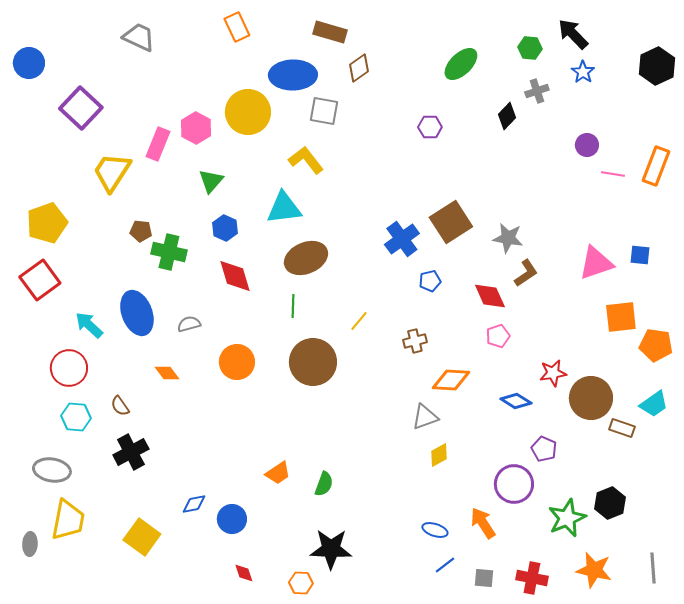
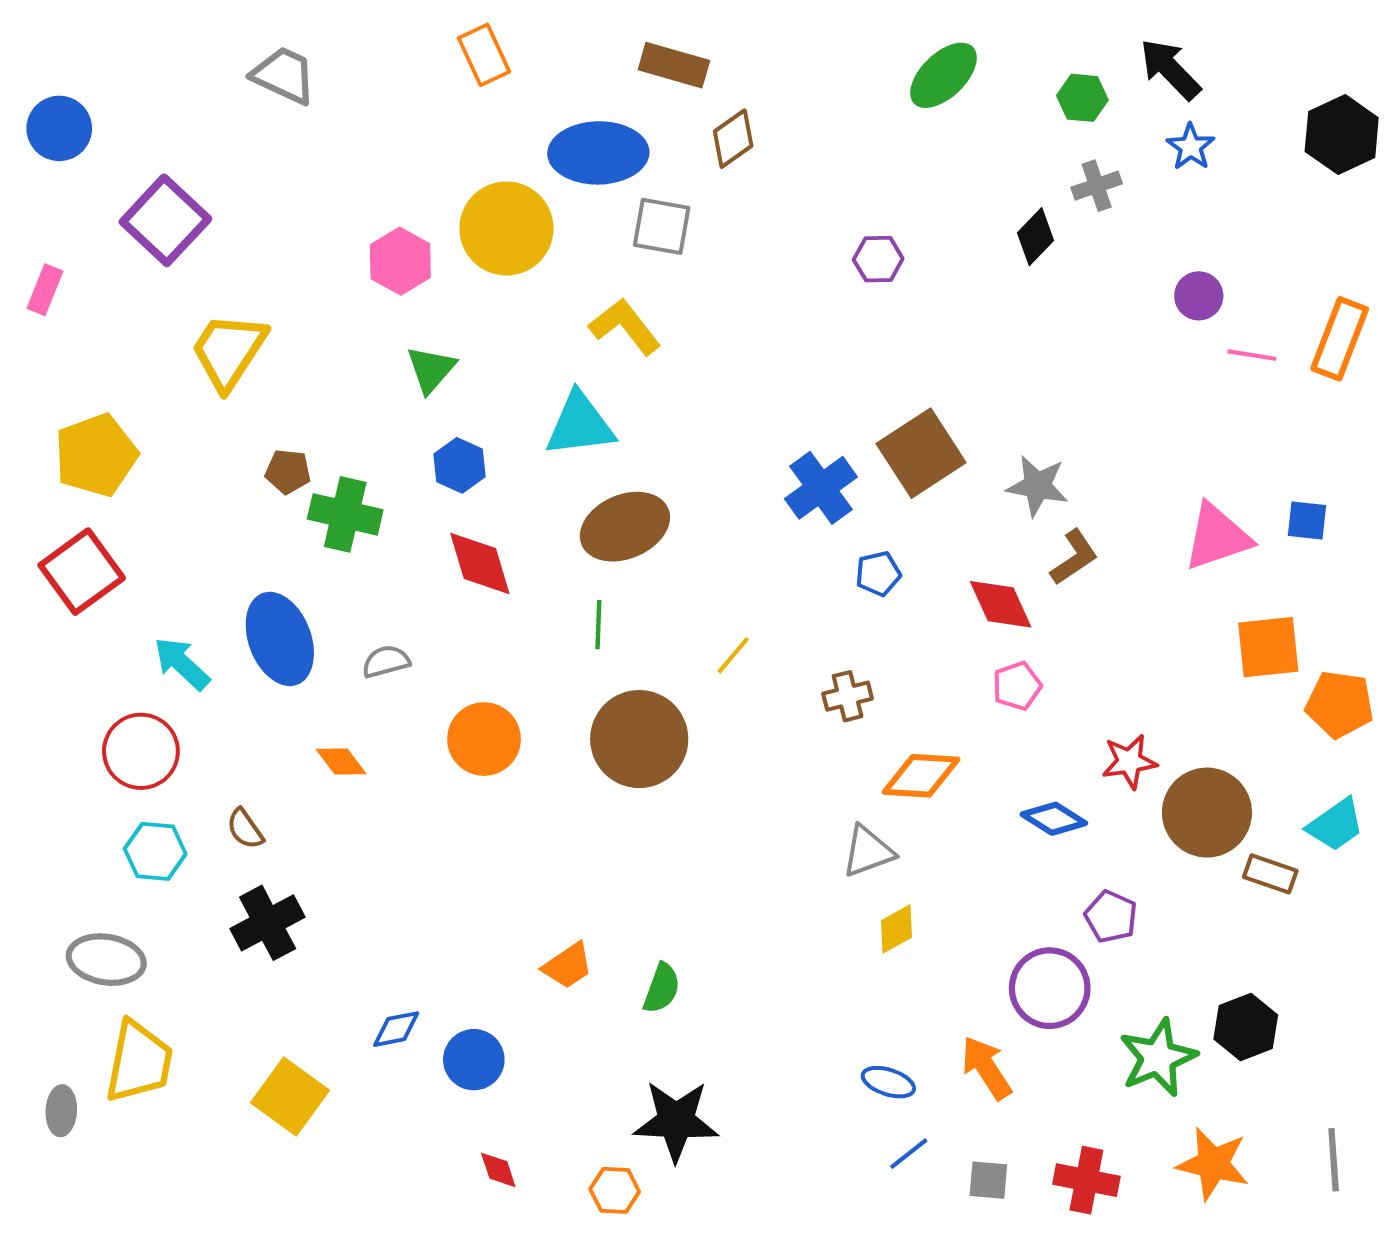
green ellipse: (461, 64) -> (944, 75), moved
pink rectangle: (158, 144) -> (45, 290), moved, size x0.7

